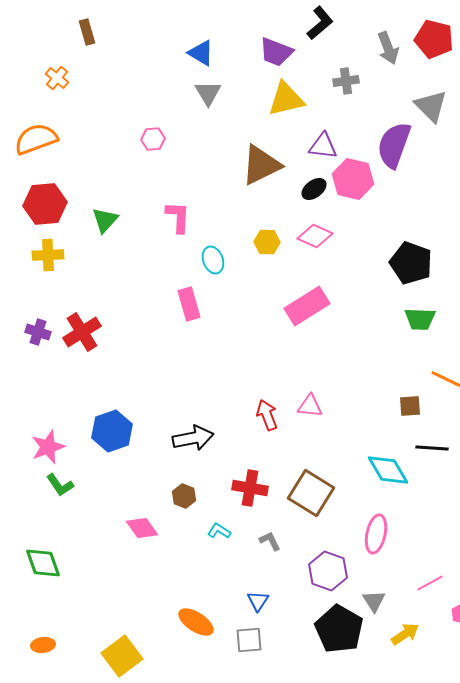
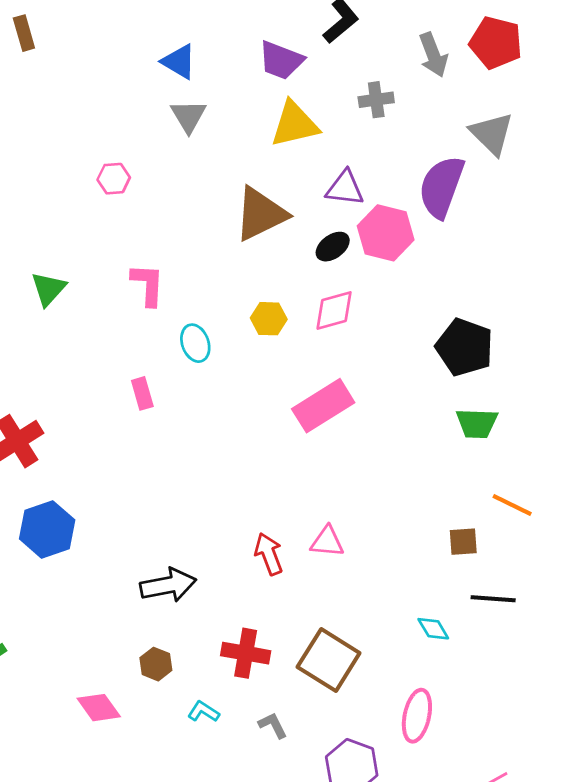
pink diamond: (315, 236) -> (334, 310), turned -40
pink rectangle: (189, 304) -> (142, 393), moved, size x0.7
blue hexagon: (112, 431) -> (47, 529), moved
cyan diamond: (388, 470) -> (433, 629), size x0.6

